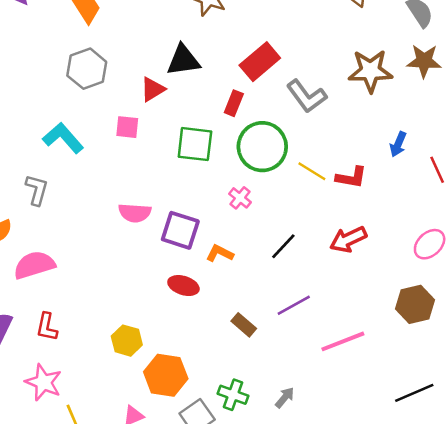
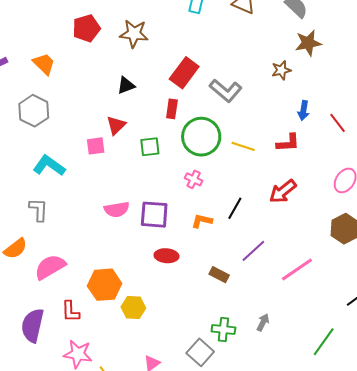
black triangle: (183, 60) -> (126, 85), size x0.7
gray hexagon: (87, 69) -> (34, 111), moved
brown star: (370, 71) -> (281, 70), moved, size x0.6
red triangle: (153, 89) -> (116, 125), moved
green square: (195, 144) -> (150, 147), size x0.7
red L-shape: (351, 177) -> (288, 143), moved
orange L-shape: (220, 253) -> (202, 221), moved
orange hexagon: (166, 375) -> (105, 285), moved

